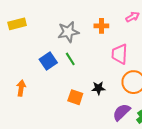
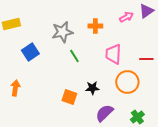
green line: (70, 59) -> (74, 56), moved
blue square: (48, 61) -> (30, 52), moved
purple semicircle: (122, 112) -> (104, 113), moved

